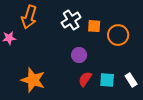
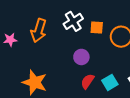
orange arrow: (29, 17) -> (39, 31), moved
cyan square: (107, 80) -> (110, 82), turned -35

